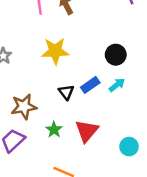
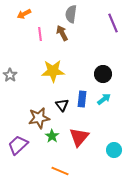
blue rectangle: (90, 85) -> (82, 99), turned -49
brown star: (24, 107) -> (39, 118), moved

